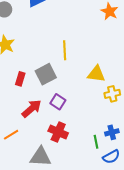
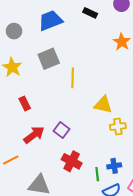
gray square: (46, 74) -> (49, 59), moved
red rectangle: (20, 79) -> (25, 104), turned -48
red cross: (58, 132) -> (72, 161), moved

